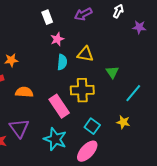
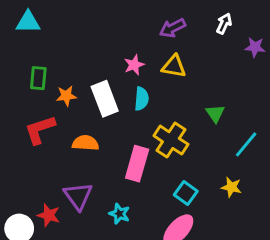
white rectangle: (47, 17) -> (105, 99), moved, size x1.6
yellow triangle: (85, 54) -> (174, 66), moved
yellow cross: (82, 90) -> (171, 140), turned 35
pink rectangle: (59, 106) -> (137, 164), turned 50
cyan star: (55, 139) -> (119, 214), moved, size x0.6

